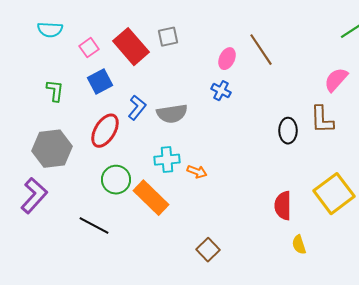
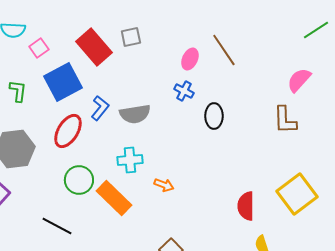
pink square: (89, 48) -> (39, 48), moved
blue square: (100, 82) -> (63, 82), size x1.5
black ellipse: (288, 131) -> (214, 116), moved
orange arrow: (197, 172) -> (164, 185), moved

